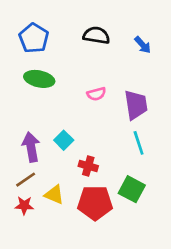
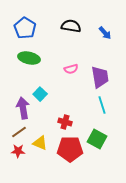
cyan square: (64, 140) -> (40, 94), moved

